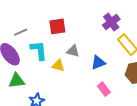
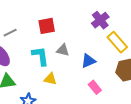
cyan L-shape: (39, 50) -> (40, 56), moved
yellow triangle: (58, 66) -> (50, 79), moved

